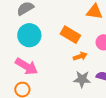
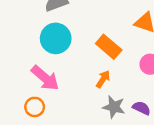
orange arrow: (80, 56) -> (103, 79), moved, turned -48

